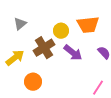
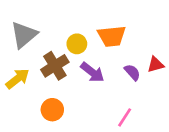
gray triangle: (20, 24) -> (24, 35), size x1.6
orange circle: (33, 82) -> (52, 110), moved

